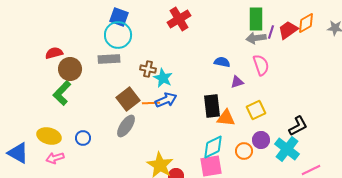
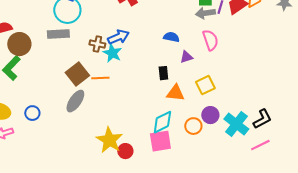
blue arrow: (166, 100) -> (118, 37), moved
black rectangle: (212, 106) -> (163, 73), moved, size x0.6
black L-shape: (298, 126) -> (262, 119), moved

